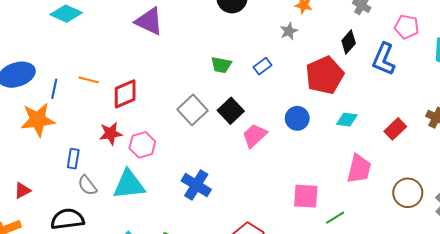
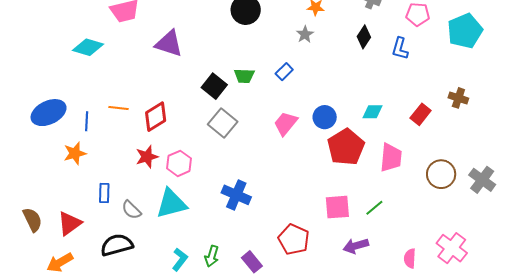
blue L-shape: (384, 59) -> (400, 48), size x0.7
red pentagon: (325, 75) -> (346, 147), moved
black square: (231, 111) -> (214, 86), moved
orange star: (38, 120) -> (75, 153), size x0.7
pink trapezoid: (255, 136) -> (286, 124), moved
blue rectangle: (73, 159) -> (104, 193), moved
red triangle: (22, 190) -> (70, 223), size x1.5
pink square: (306, 196) -> (337, 207), moved

